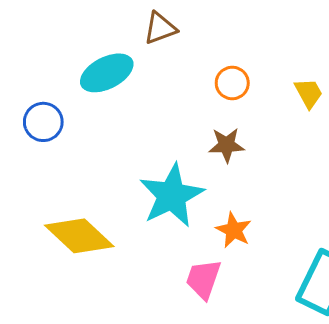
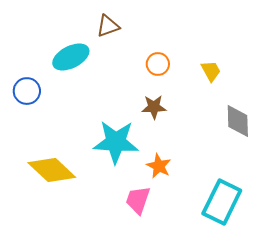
cyan star: (172, 196) -> (116, 142), turned 30

